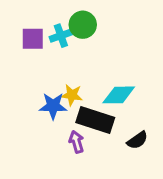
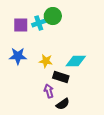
blue star: (53, 106) -> (18, 56), moved
black rectangle: (95, 120) -> (61, 77), size x0.7
black semicircle: (137, 140) -> (63, 104), moved

